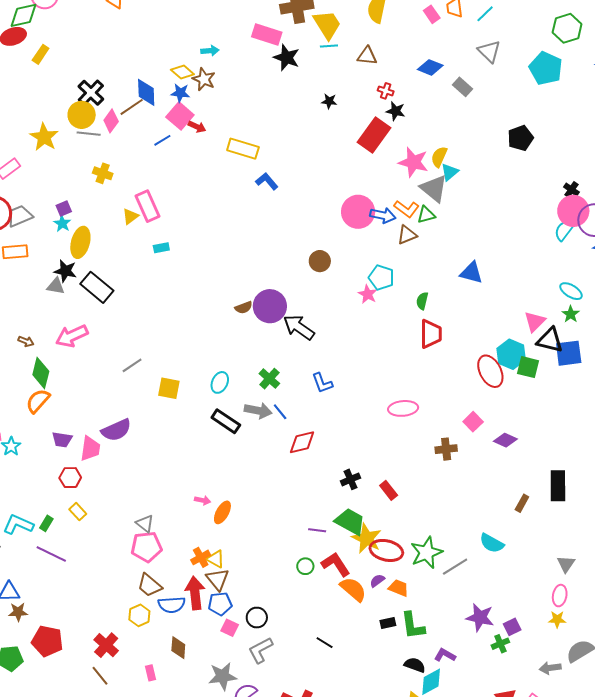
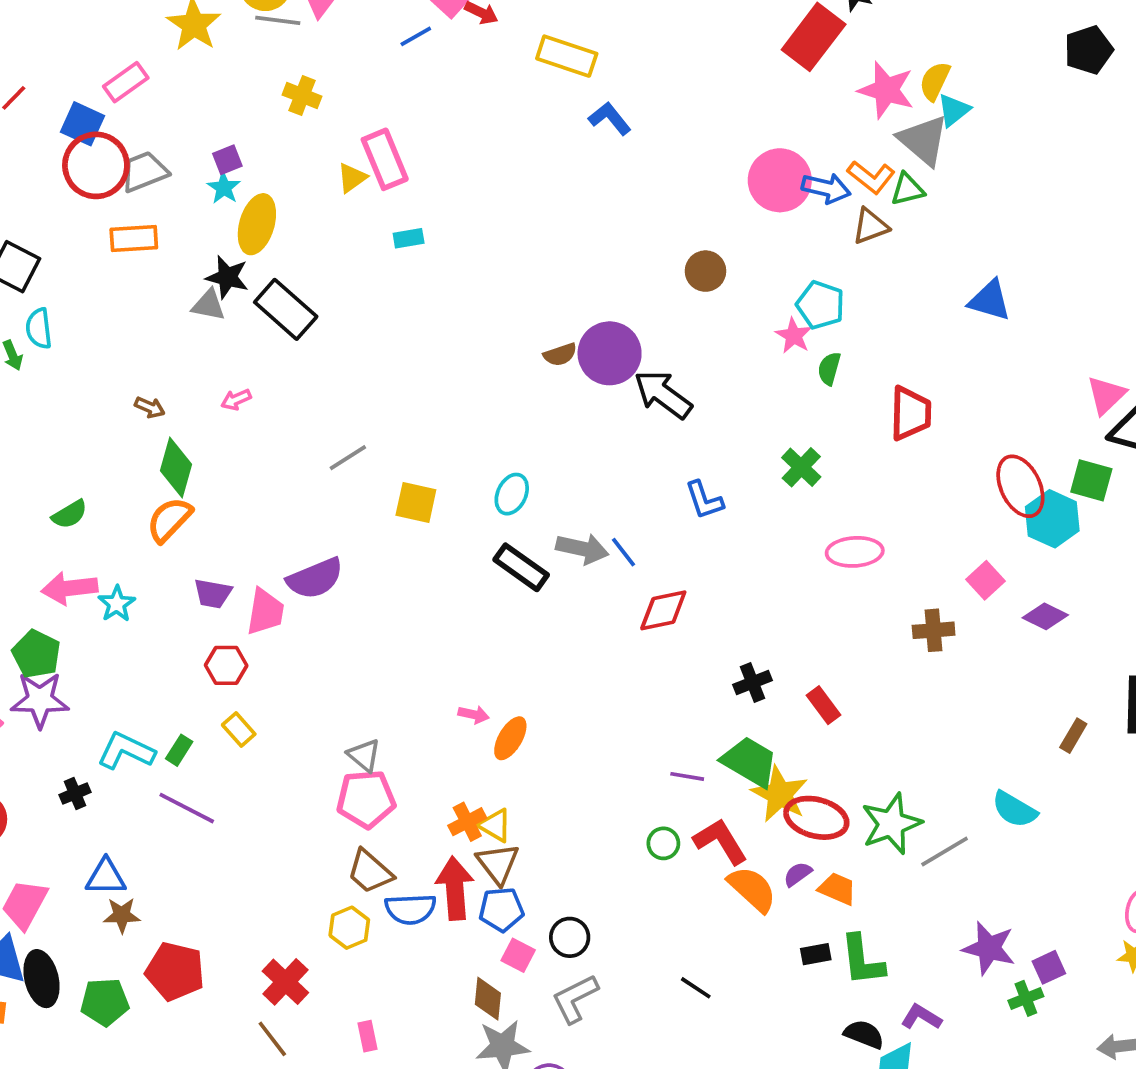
green semicircle: (422, 301) -> (829, 369), moved
pink arrow: (72, 336) -> (236, 400), size x0.5
cyan hexagon: (511, 354) -> (1052, 519), moved
green cross: (269, 379) -> (801, 467), moved
brown diamond: (178, 648) -> (488, 999), moved

